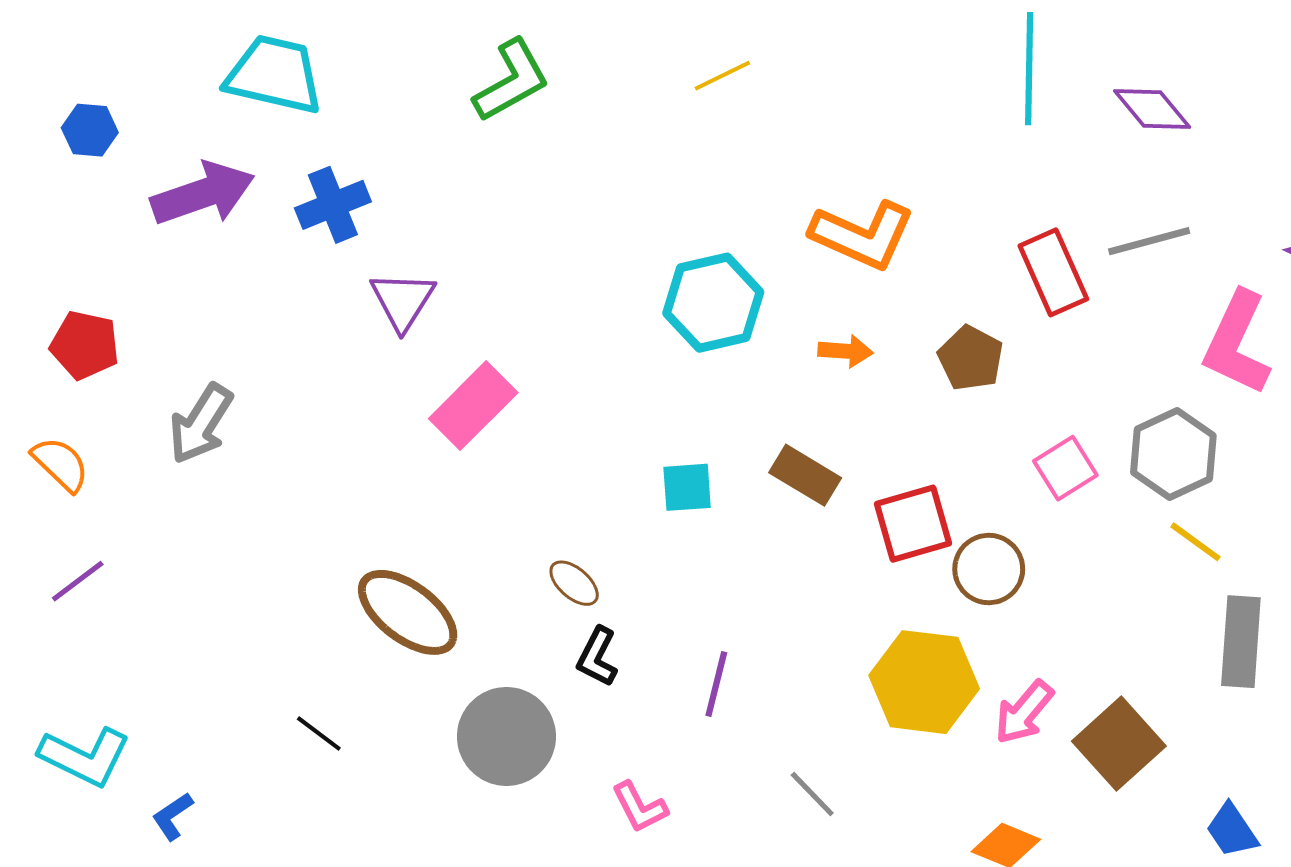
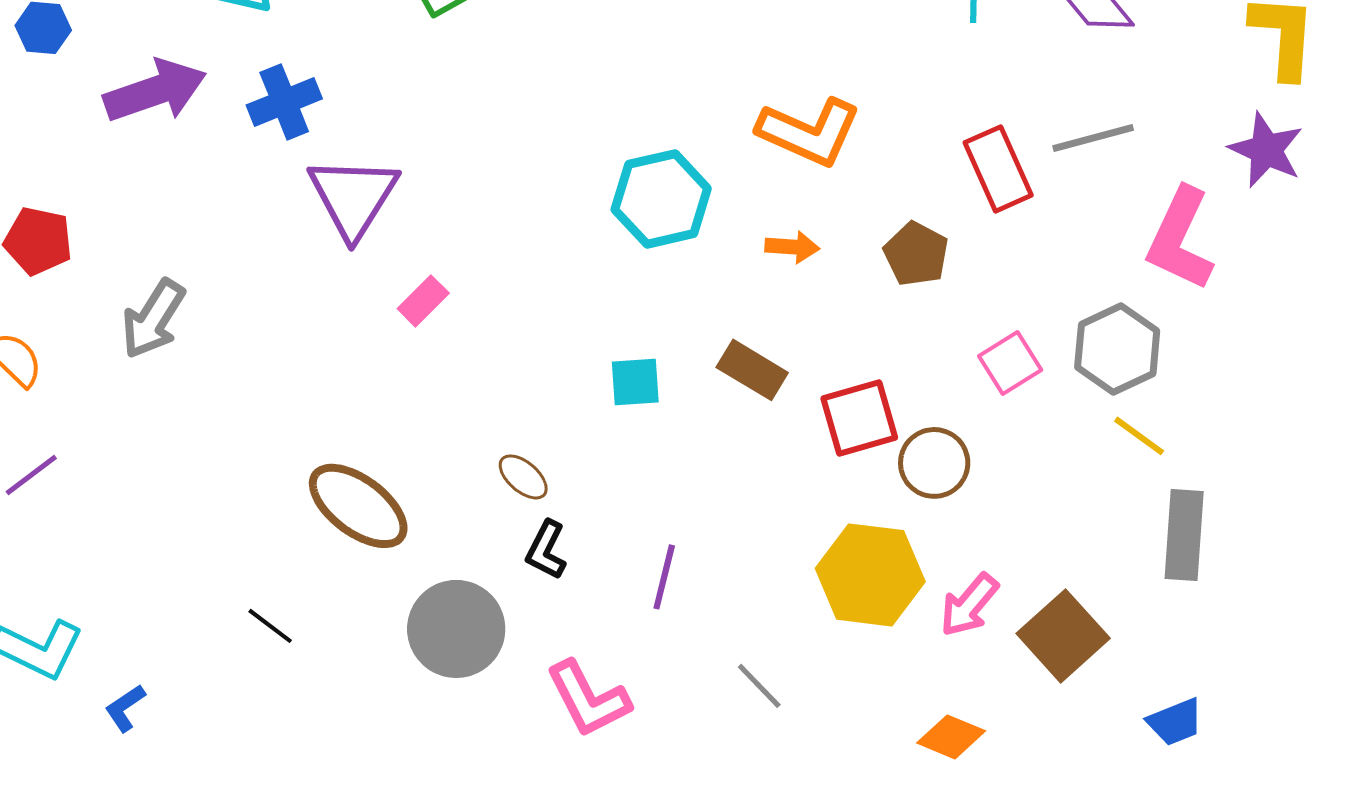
purple triangle: (403, 301) -> (353, 197), size x1.4
pink rectangle: (473, 406) -> (423, 301), size x0.6
pink L-shape: (640, 807) -> (588, 699), size x1.5
blue trapezoid: (1232, 830) -> (1175, 722), turned -78

